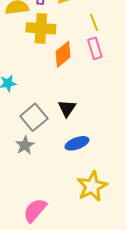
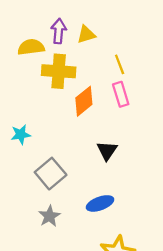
black triangle: (67, 108) -> (107, 151), moved
gray star: (25, 145) -> (49, 216), moved

